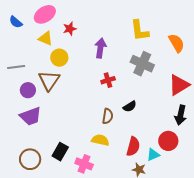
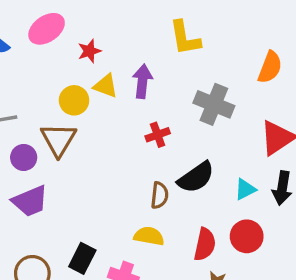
yellow L-shape: (140, 31) -> (185, 38), moved
yellow triangle: (46, 38) -> (106, 86), moved
orange semicircle: (176, 43) -> (270, 67), turned 54
black semicircle: (130, 106) -> (196, 177), size x1.6
red circle: (168, 141) -> (247, 236), moved
cyan triangle: (153, 155) -> (245, 189), moved

